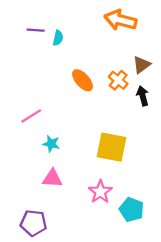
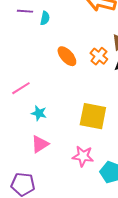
pink triangle: (52, 178) -> (40, 144), turned -36
pink star: (100, 192) -> (83, 156), turned -30

